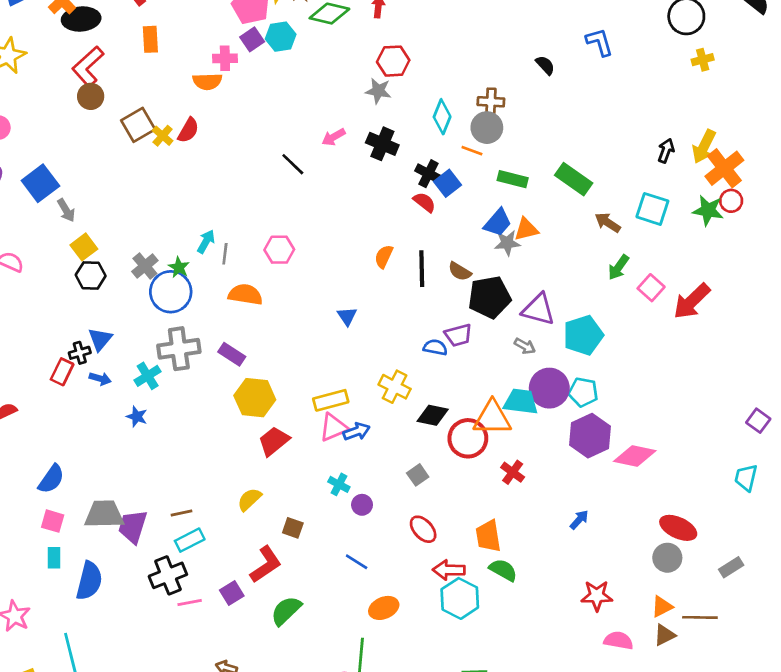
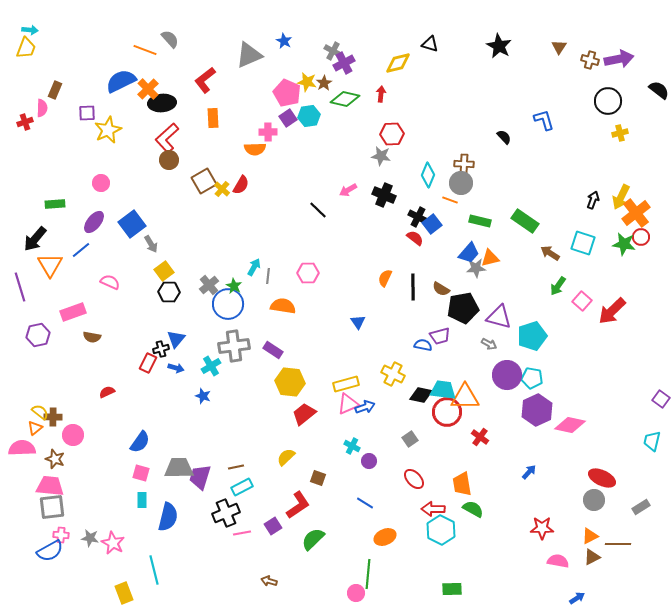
cyan trapezoid: (521, 402) -> (443, 390), moved

